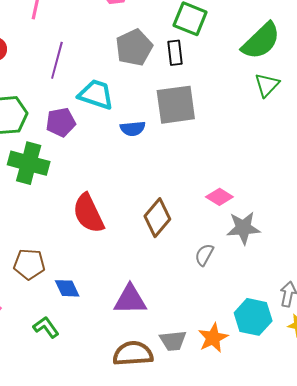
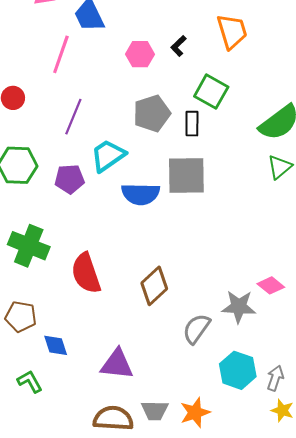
cyan trapezoid: (96, 94) -> (108, 155), turned -60
blue semicircle: (133, 129) -> (141, 194), size x1.5
green cross: (29, 163) -> (29, 246), moved
pink diamond: (219, 197) -> (271, 285), moved
gray semicircle: (204, 255) -> (196, 329), size x1.4
cyan hexagon: (253, 317) -> (238, 370), moved

